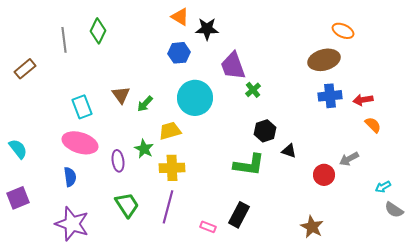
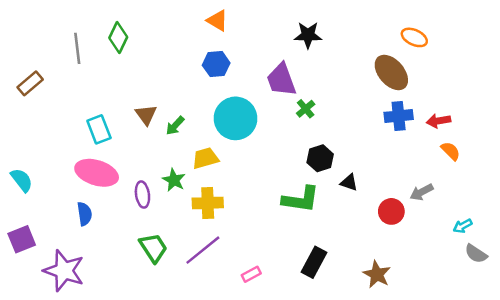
black star: (207, 29) -> (308, 35), moved
brown ellipse: (324, 60) -> (391, 72), turned 64
purple line: (168, 207) -> (203, 250), turned 36
black rectangle: (239, 215) -> (314, 262), moved
purple star: (72, 224) -> (64, 271), moved
pink rectangle: (208, 227) -> (251, 274), turned -49

